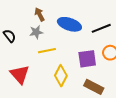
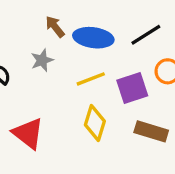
brown arrow: (39, 14) -> (55, 27), moved
yellow line: (47, 51) -> (91, 79), moved

